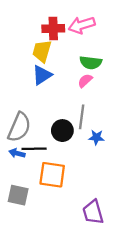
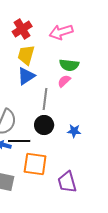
red cross: (53, 28) -> (22, 29), moved, turned -30
gray line: (82, 117) -> (45, 99), moved
purple trapezoid: (93, 212) -> (67, 182), moved

